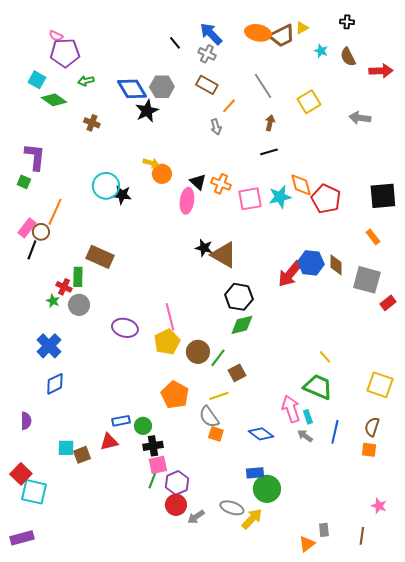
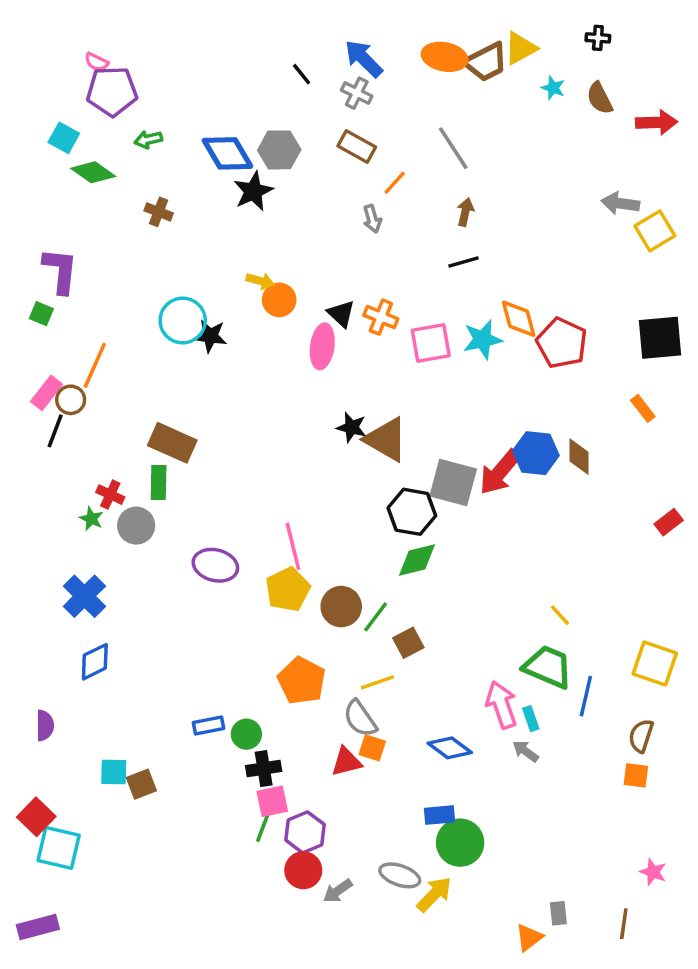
yellow triangle: (302, 28) -> (520, 48), size x1.5
yellow square: (309, 102) -> (655, 231), moved
green rectangle: (78, 277) -> (159, 483), moved
gray square: (367, 280) -> (453, 483), moved
blue line: (335, 432) -> (586, 696), moved
red triangle: (109, 442) -> (346, 762), moved

